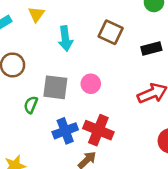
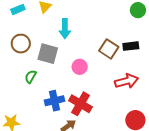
brown square: (111, 32) -> (109, 49), moved
gray square: (55, 87) -> (48, 54), moved

